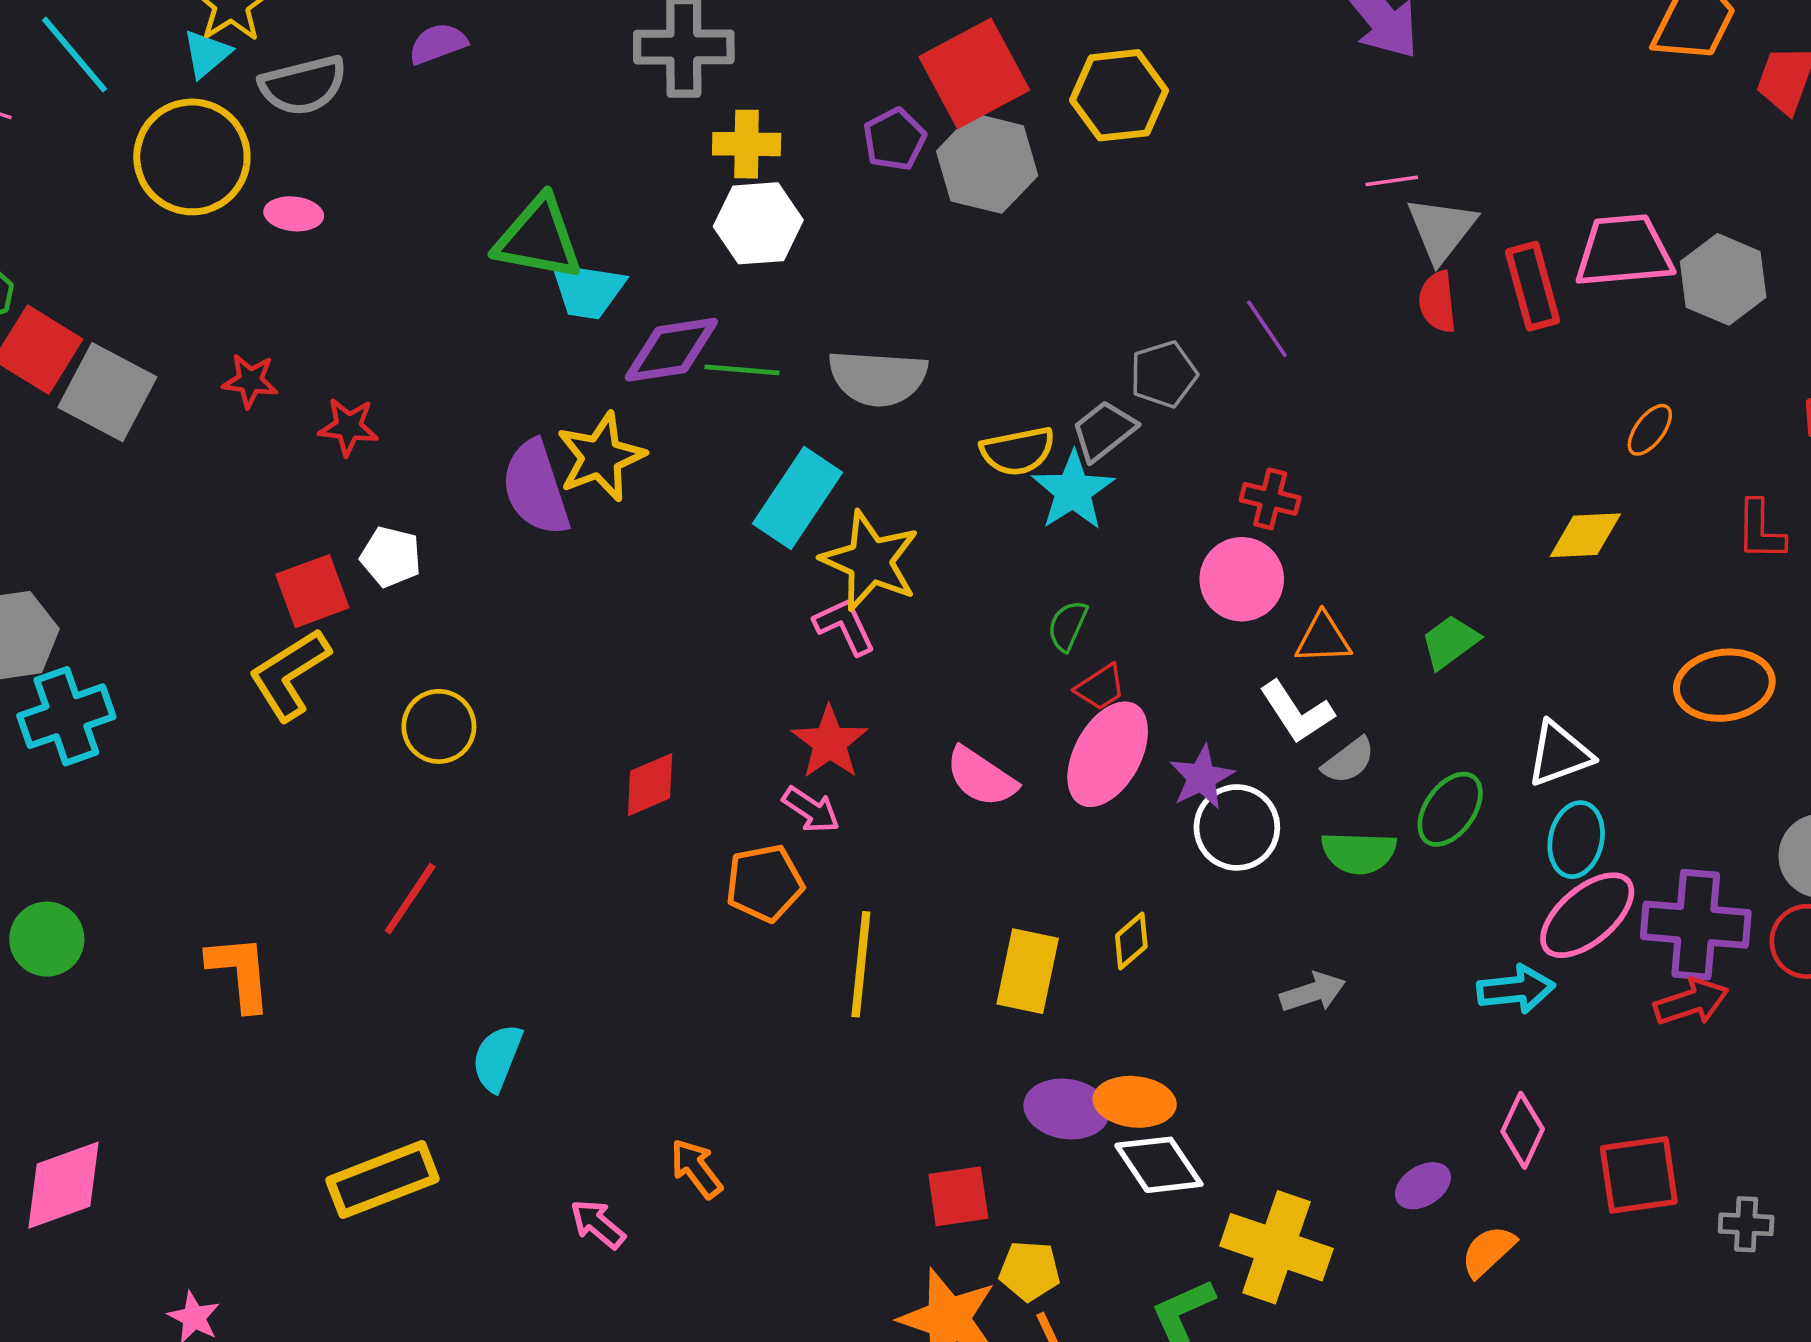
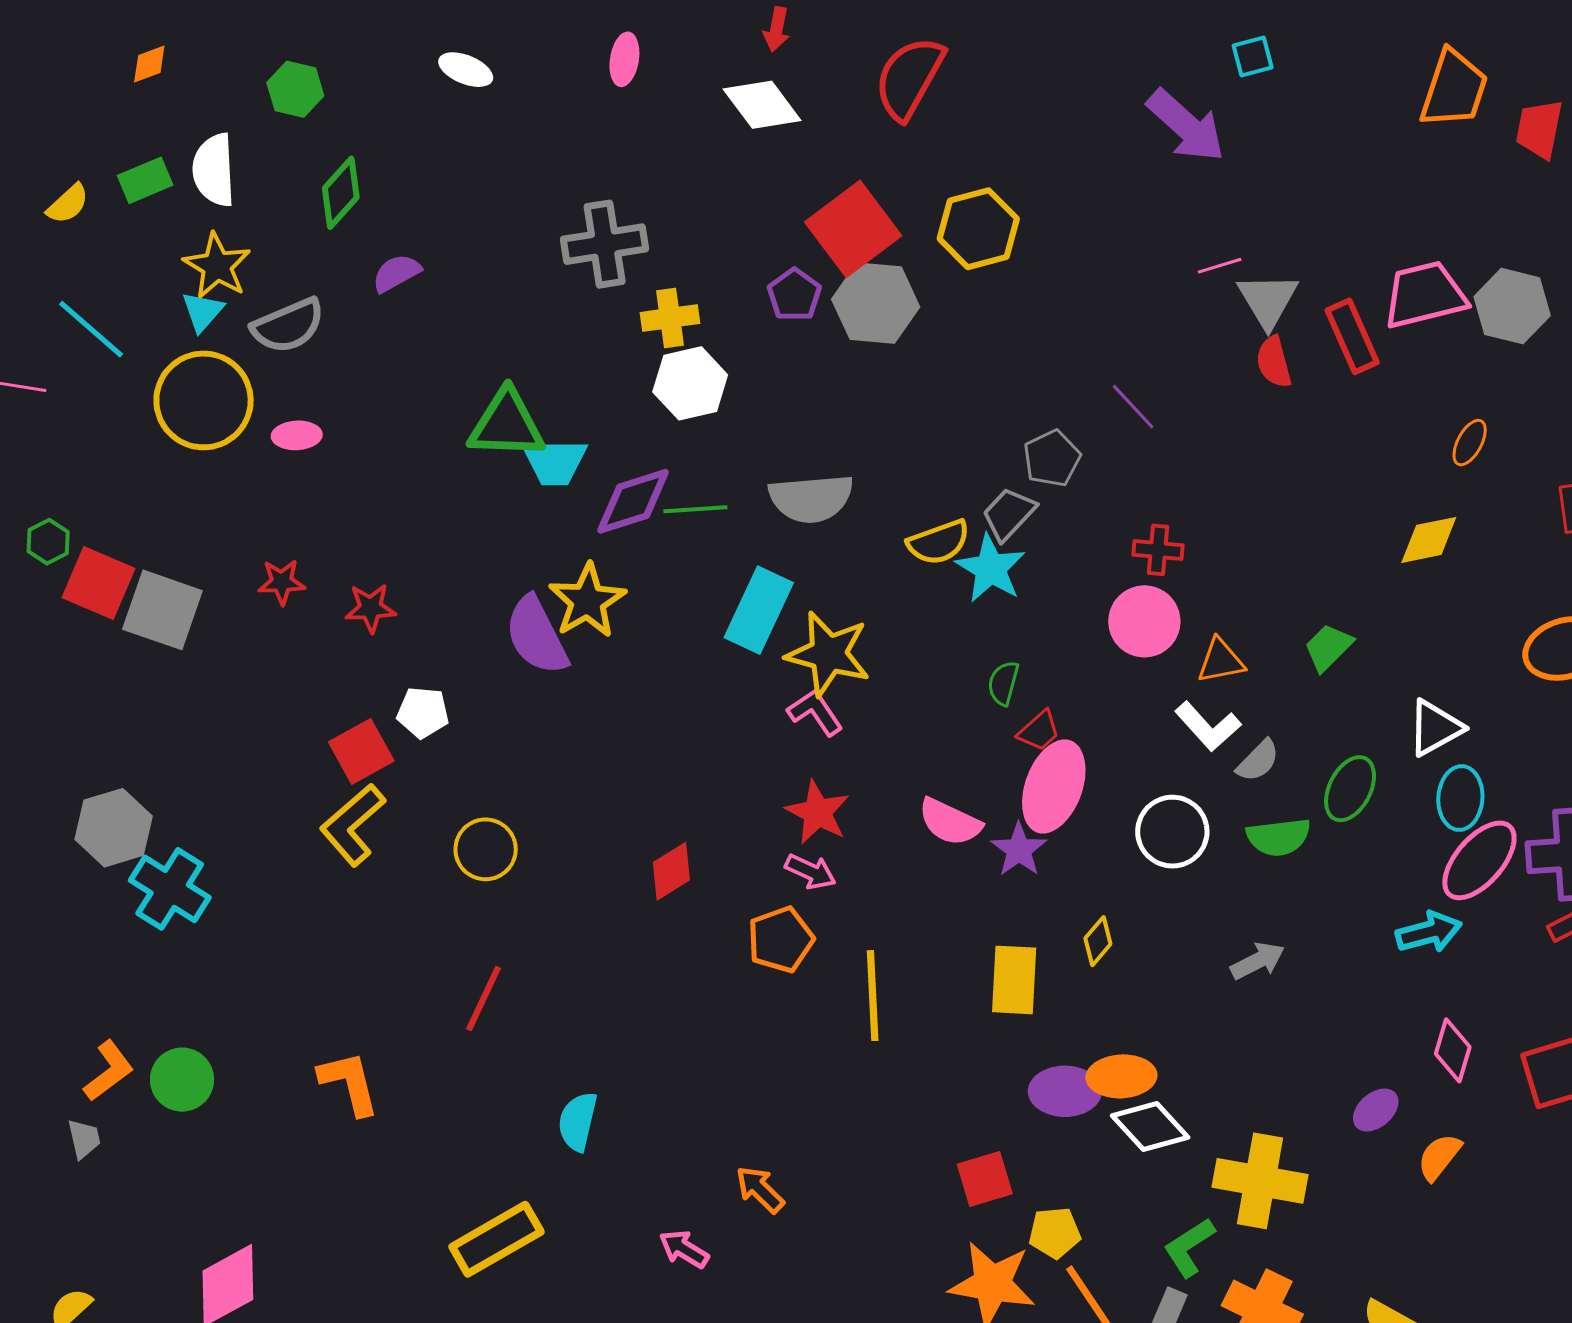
cyan cross: (66, 716) -> (170, 889), turned -30
purple star: (1202, 777) -> (1019, 850), moved

